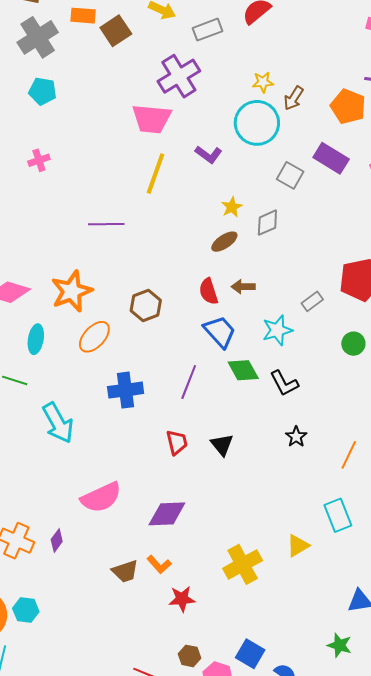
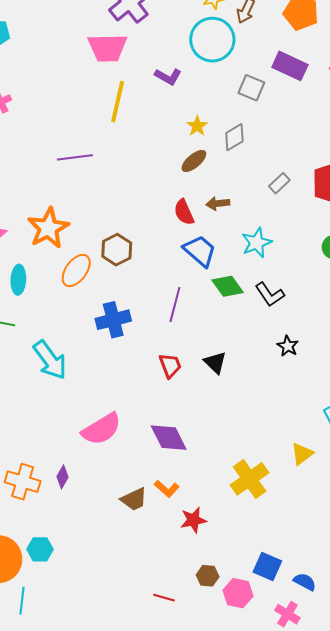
gray rectangle: (312, 301) -> (279, 183), moved
brown hexagon: (146, 305) -> (117, 250), moved
purple diamond: (167, 514) -> (169, 438), turned 72

